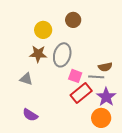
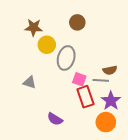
yellow circle: (43, 30) -> (47, 45), moved
brown star: (38, 54) -> (34, 27), moved
red rectangle: (81, 93) -> (85, 97), turned -70
purple semicircle: (30, 115) -> (55, 119), moved

